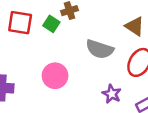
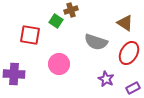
red square: (20, 23) -> (30, 35), moved

